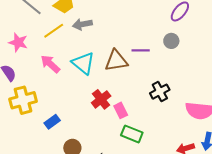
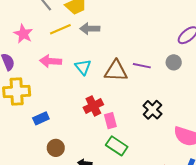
cyan triangle: (83, 63) -> (83, 67), size x0.7
pink arrow: (50, 64) -> (51, 61), turned -50
black cross: (160, 92) -> (152, 110), turned -30

